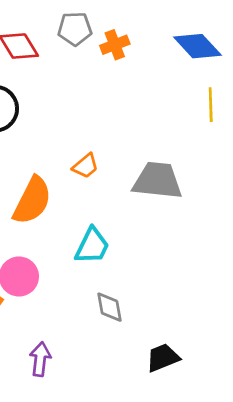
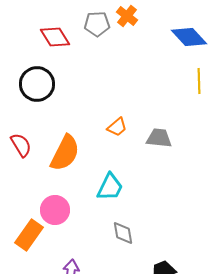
orange cross: (115, 45) -> (127, 16), moved, turned -30
orange trapezoid: (86, 166) -> (117, 127), moved
gray trapezoid: (157, 181) -> (159, 138), size x0.7

